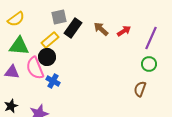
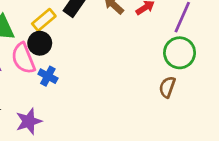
green circle: (149, 64) -> (180, 53), size x1.5

